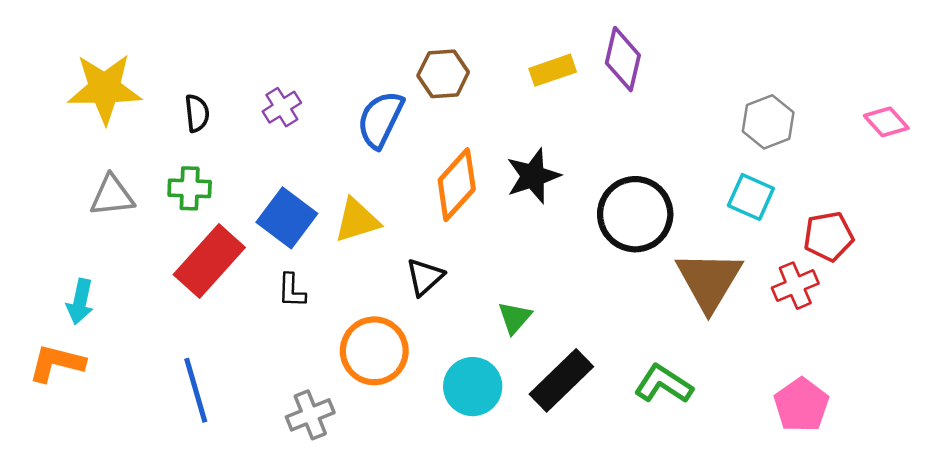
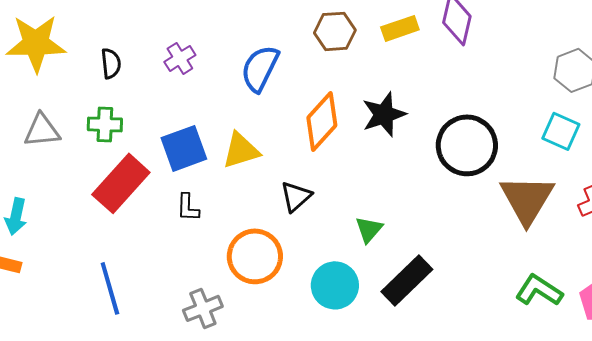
brown hexagon: (443, 74) -> (335, 31), moved
blue square: (287, 218) -> (184, 148), turned 33
green L-shape: (664, 384) -> (539, 290), moved

